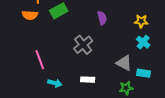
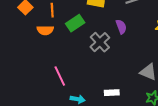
gray cross: (83, 45) -> (100, 42), moved

